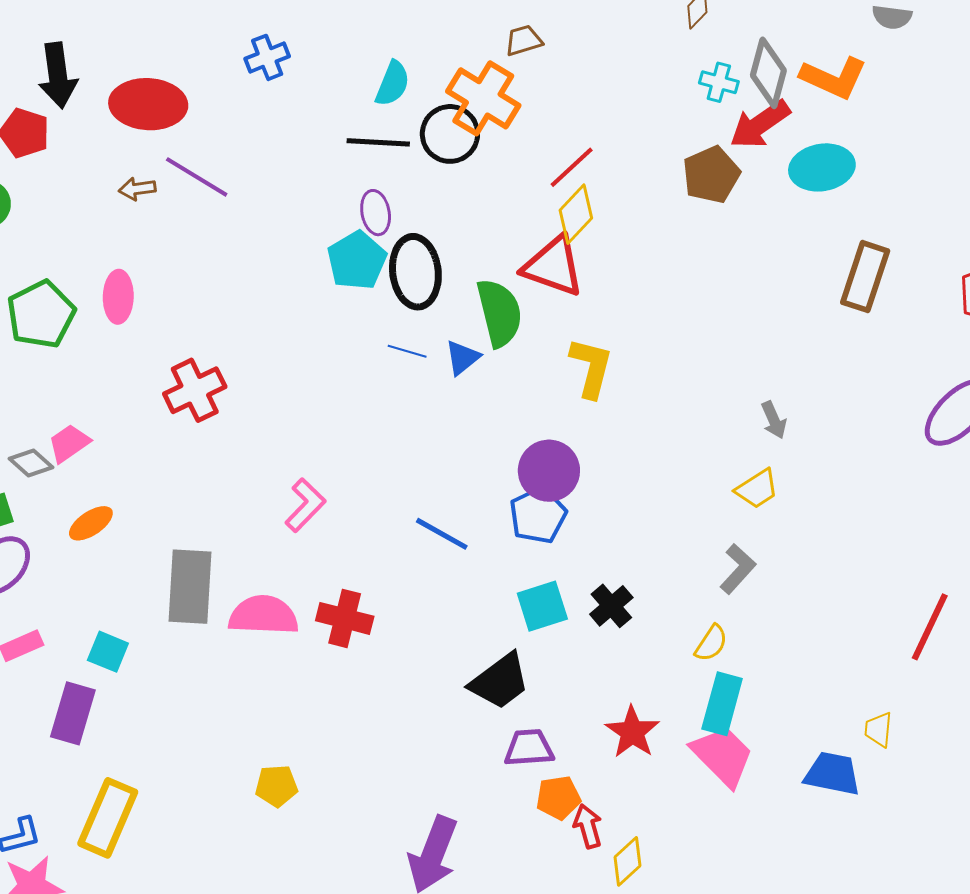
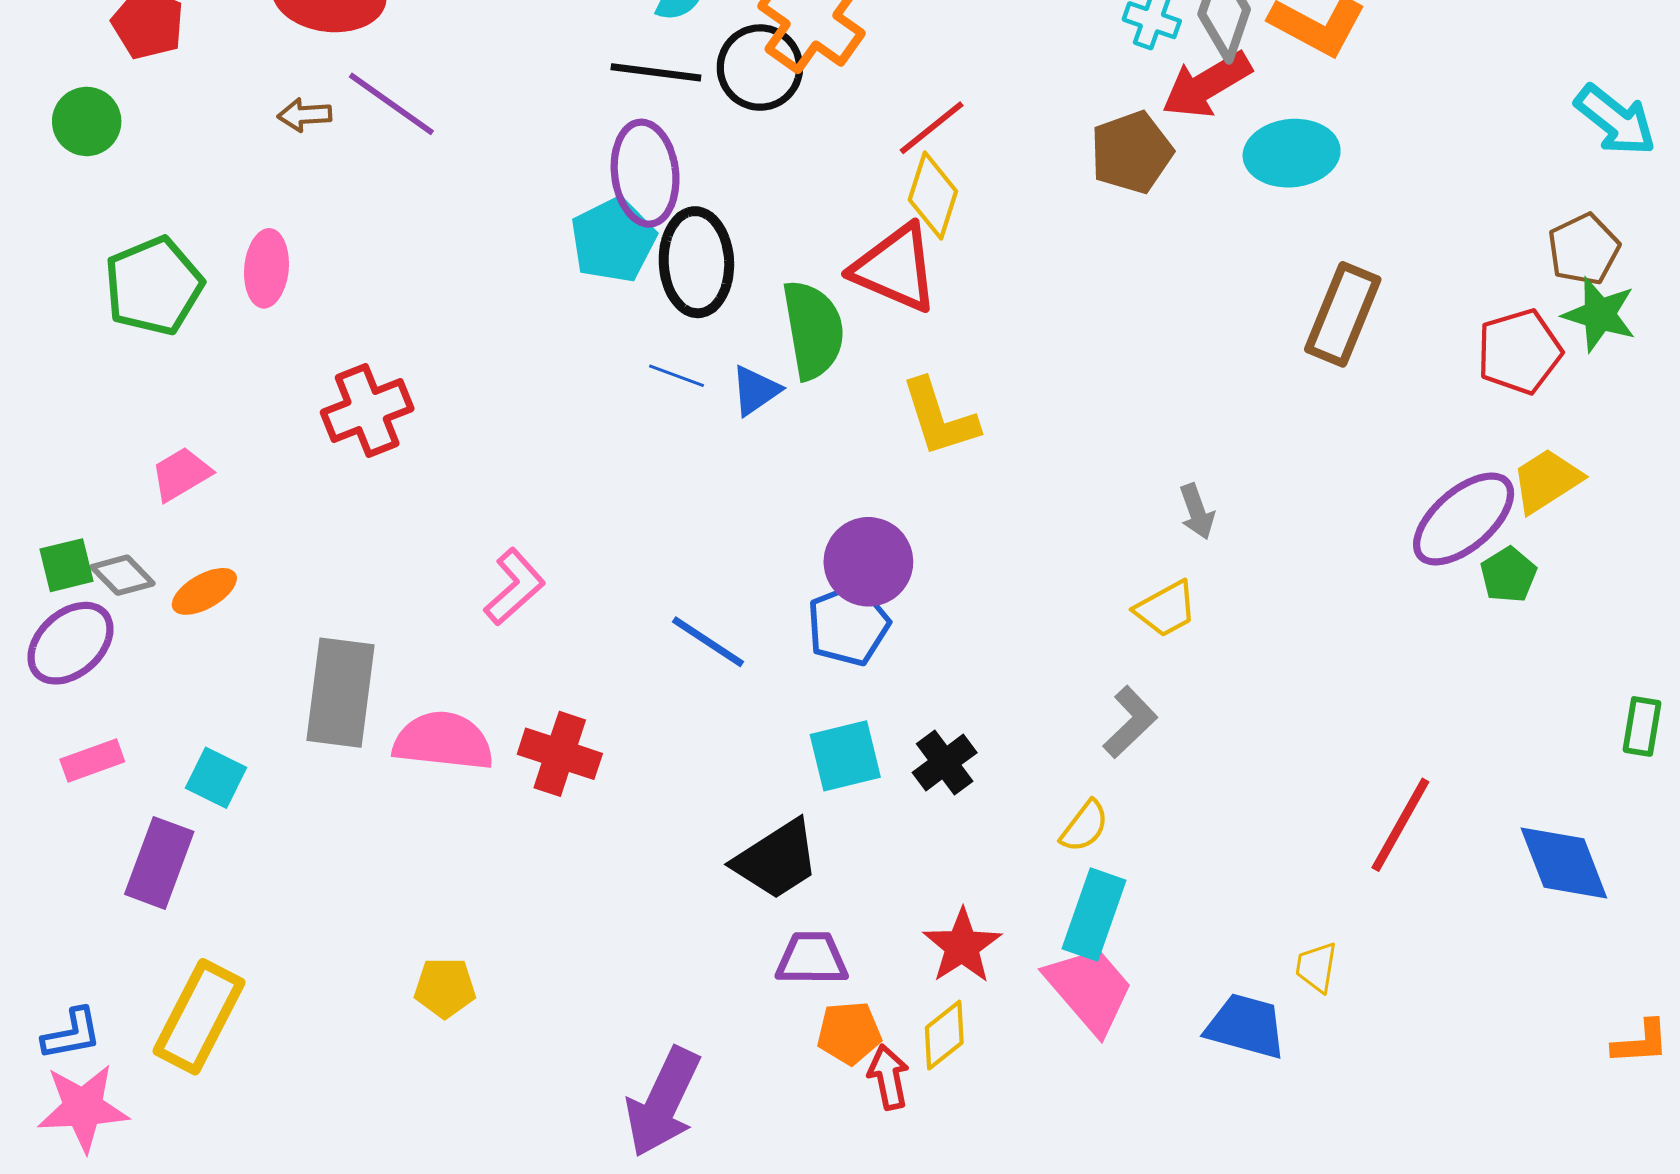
purple ellipse: (376, 213) -> (645, 173), size x1.6
yellow diamond: (576, 214) -> (933, 195), turned -30
yellow L-shape: (591, 368) -> (939, 418), turned 144
gray diamond: (31, 463) -> (123, 575), moved
yellow diamond: (627, 861) -> (944, 1035), moved

